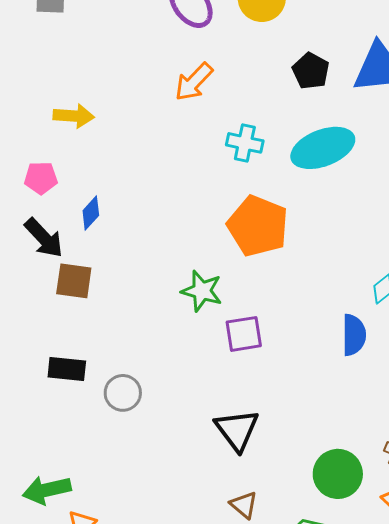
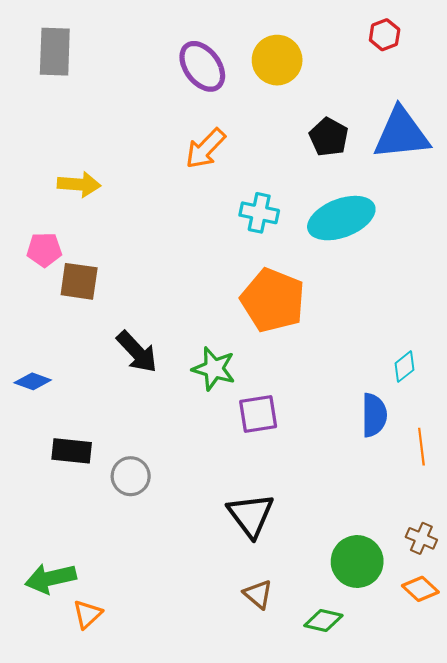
blue diamond: (91, 213) -> (33, 381), moved, turned 68
black arrow: (44, 238) -> (137, 352), moved
brown square: (74, 281) -> (79, 281), moved

